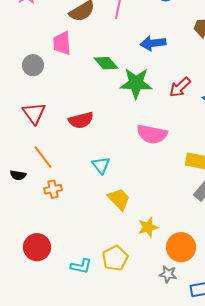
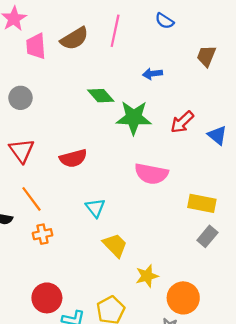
pink trapezoid: (62, 43) -> (36, 46), moved
blue arrow: (153, 43) -> (152, 74), size x0.7
red circle: (37, 247) -> (47, 298), moved

